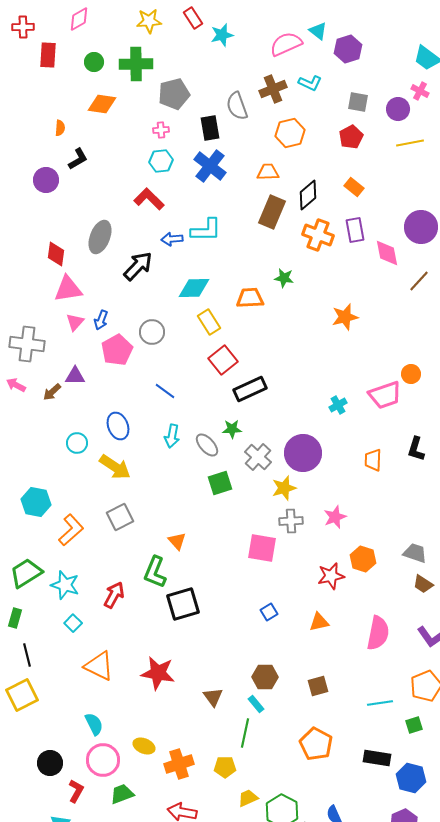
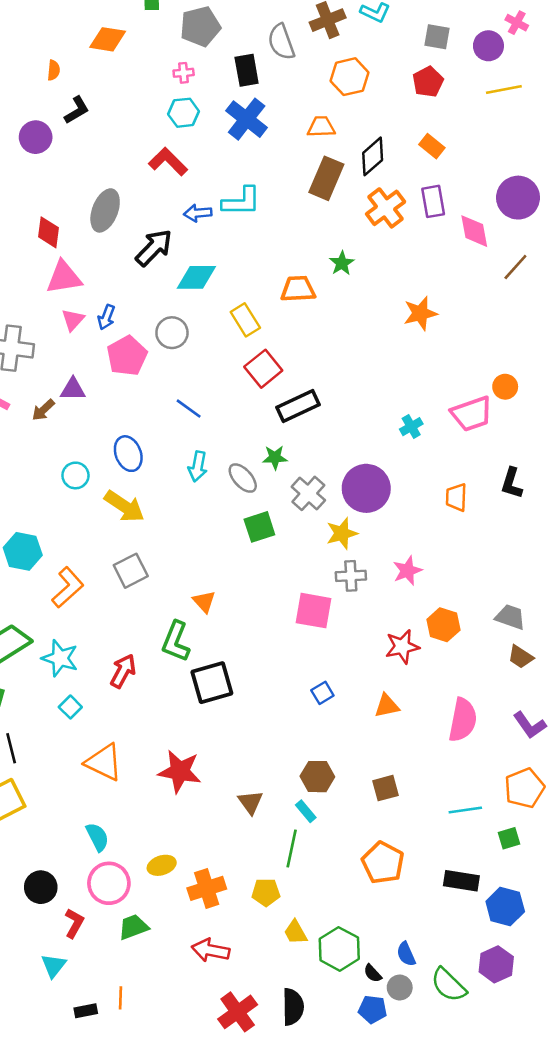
orange cross: (318, 235) -> (386, 208), turned 32
green star: (284, 278) -> (342, 263), turned 30
cyan diamond: (194, 288) -> (196, 277), moved
yellow ellipse: (144, 746) -> (162, 865), turned -40
yellow trapezoid: (248, 798) -> (295, 932), turned -95

